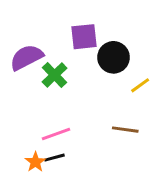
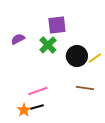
purple semicircle: (27, 57) -> (18, 39), size x0.6
black circle: (114, 57) -> (77, 56), moved
green cross: (55, 75) -> (48, 45), moved

